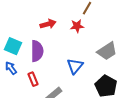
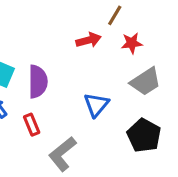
red arrow: (48, 24) -> (89, 40), moved
red star: (77, 26) -> (132, 43), moved

